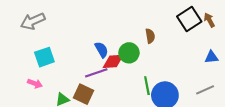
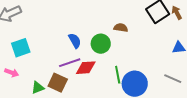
brown semicircle: (150, 36) -> (121, 28), turned -72
red diamond: (113, 61) -> (86, 68), moved
gray line: (205, 90) -> (173, 79), turned 48

